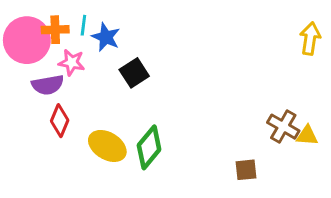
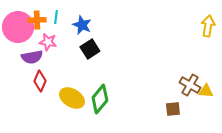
blue star: (106, 37) -> (82, 25), moved
brown square: (246, 170) -> (173, 109), moved

